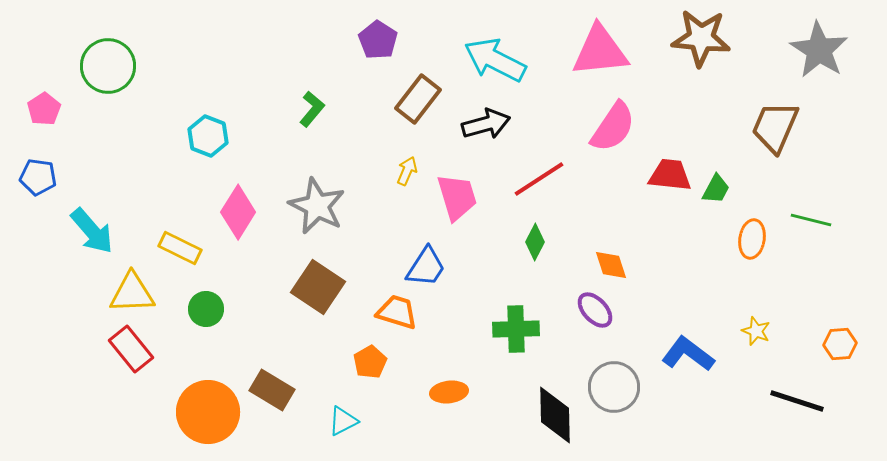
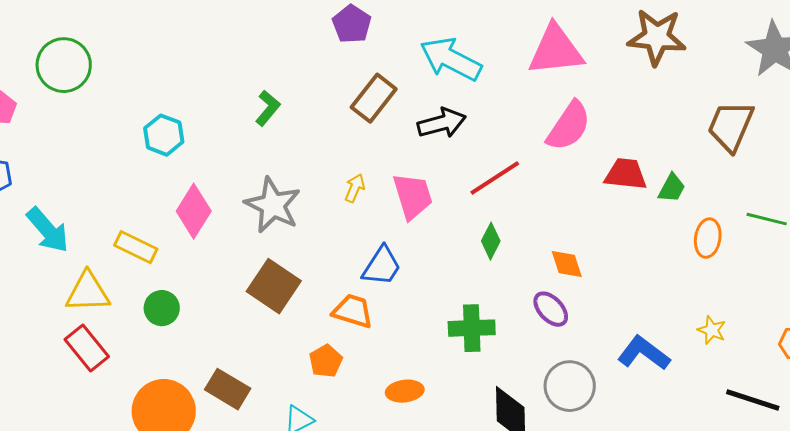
purple pentagon: (378, 40) -> (352, 24), moved
yellow arrow: (407, 171) -> (355, 188), moved

